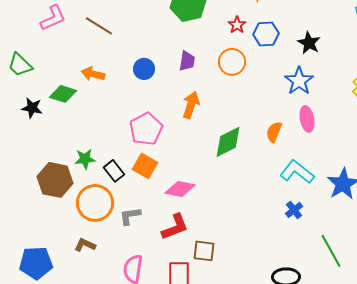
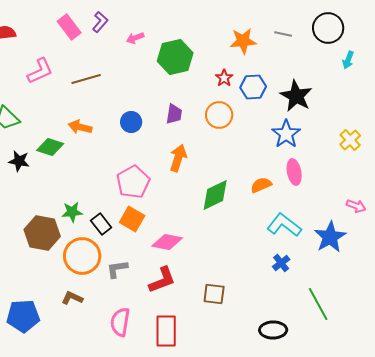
brown line: (99, 26) -> (86, 79), turned -48
black star: (309, 43) -> (296, 96), size x1.4
orange semicircle: (274, 132) -> (261, 185), turned 45
brown square: (204, 251) -> (214, 294), moved

